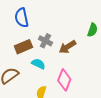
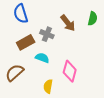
brown arrow: (67, 47) -> (68, 23), moved, turned -90

